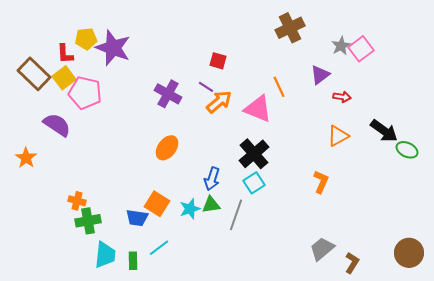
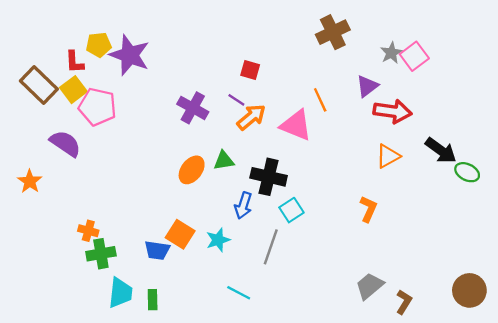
red arrow: (342, 97) -> (392, 111), size x1.8
black cross: (254, 154) -> (269, 177), moved, turned -36
green triangle: (211, 205) -> (224, 161), moved
cyan line: (159, 248) -> (239, 293), moved, turned 65

